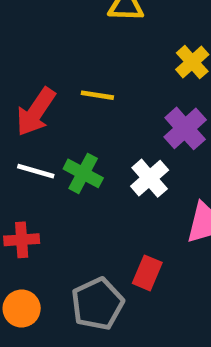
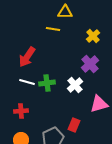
yellow line: (97, 95) -> (53, 29), moved
green cross: (83, 173) -> (47, 83), turned -35

